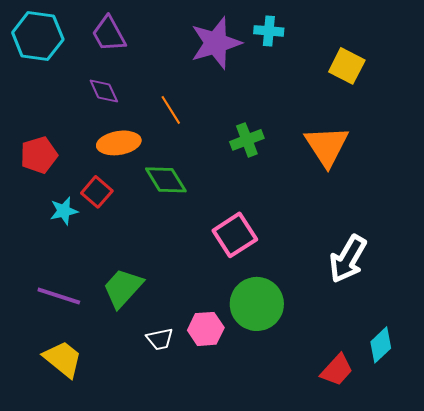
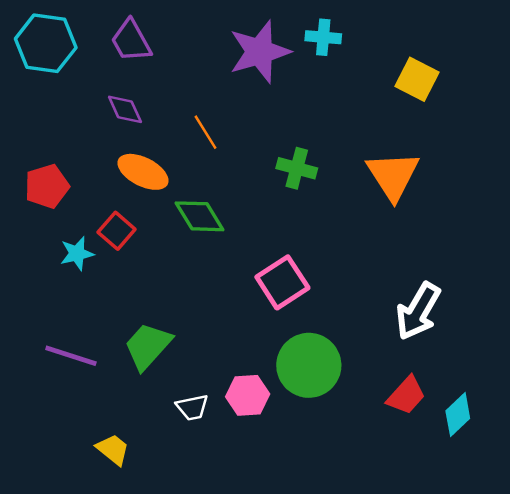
green cross: (247, 140) -> (297, 168), turned 36
orange ellipse: (119, 143) -> (143, 172), turned 36
yellow trapezoid: (63, 359) -> (113, 449), moved, size x0.7
red trapezoid: (337, 370) -> (406, 395), moved

